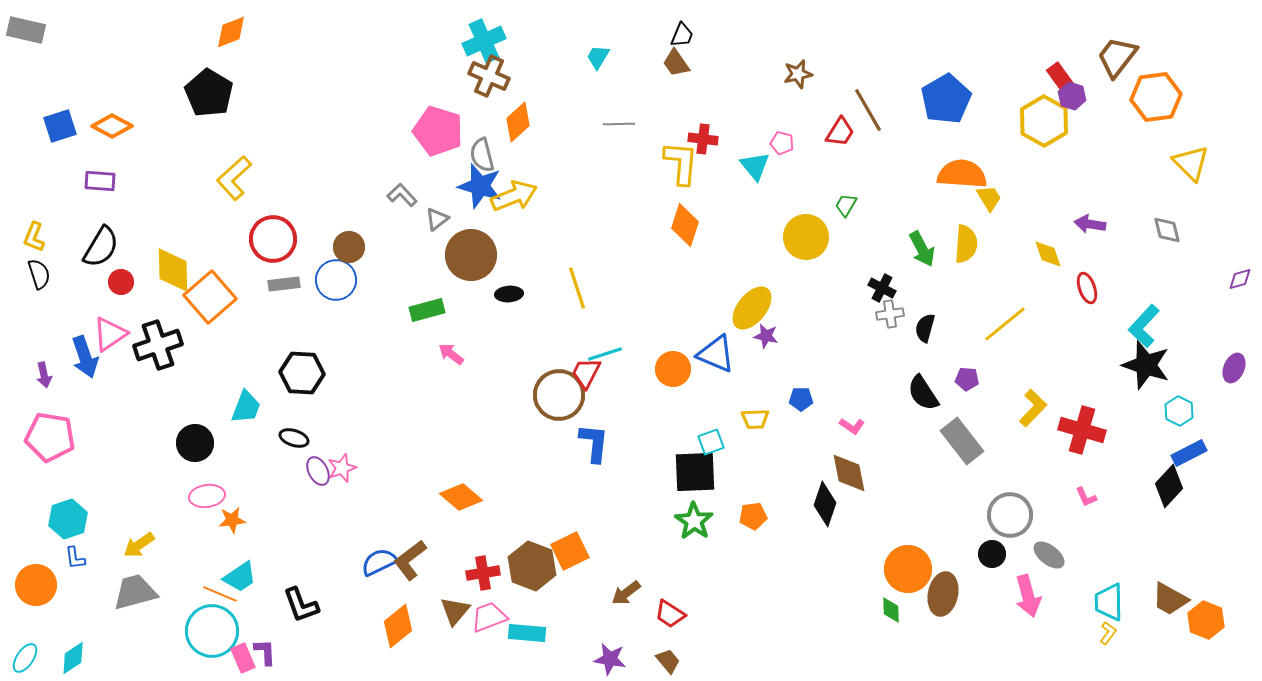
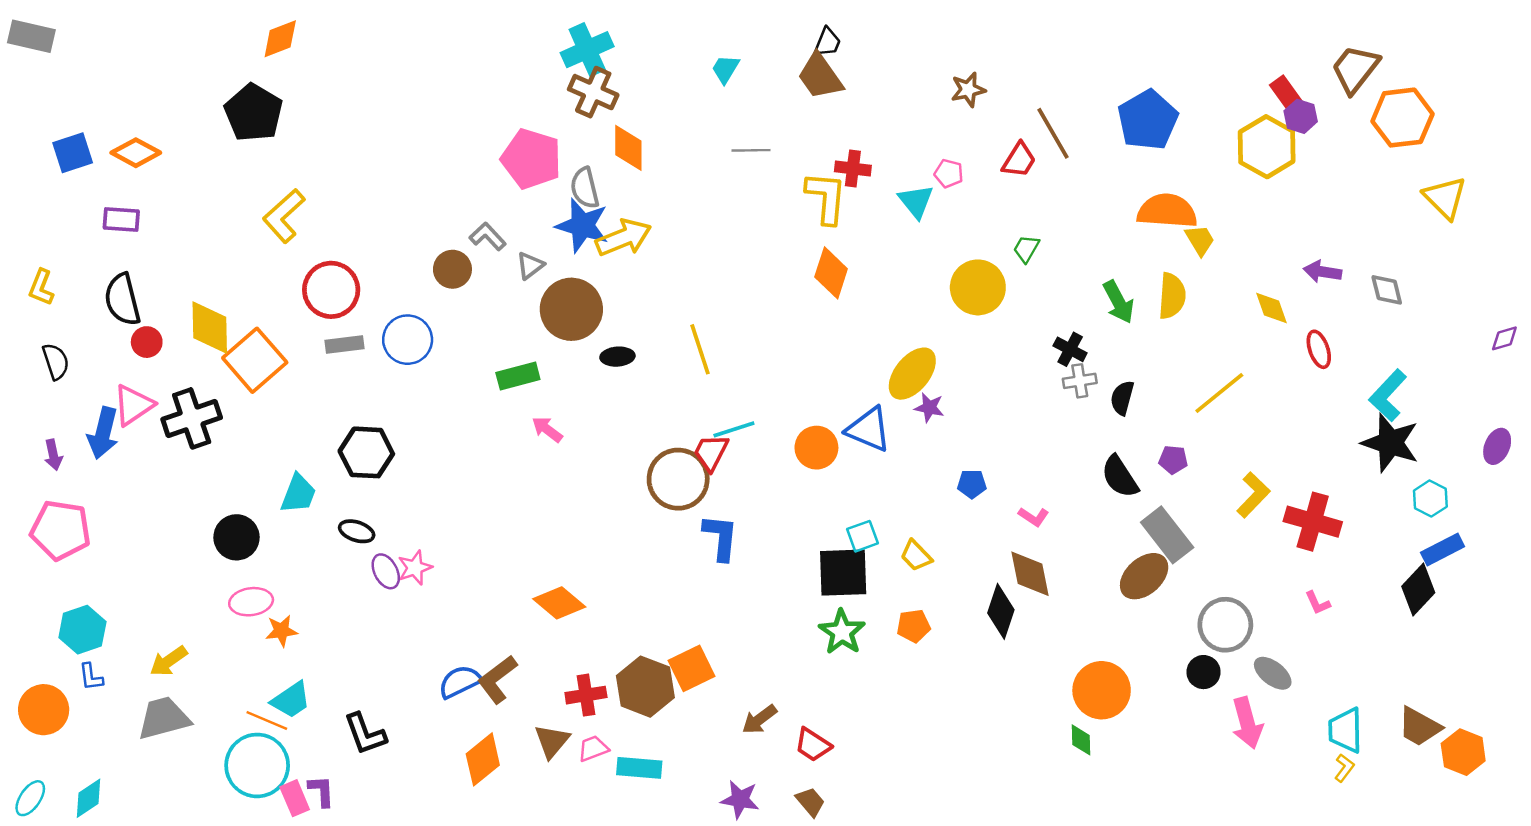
brown trapezoid: (676, 63) -> (820, 76), size x1.4
orange diamond: (518, 122) -> (628, 148), turned -48
gray diamond: (1167, 230) -> (1387, 290), moved
black semicircle: (101, 247) -> (122, 300), turned 135
brown circle: (349, 247) -> (452, 269), moved
black semicircle: (39, 274) -> (56, 361), moved
blue arrow: (85, 357) -> (103, 433), turned 33
yellow trapezoid: (755, 419) -> (916, 556), moved, turned 48
brown ellipse: (943, 594) -> (1144, 576), moved, turned 36
pink trapezoid: (489, 617) -> (593, 748), size x0.7

